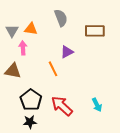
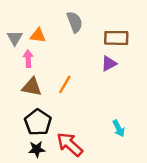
purple triangle: (67, 52) -> (109, 64), moved
orange line: (53, 69) -> (65, 84), turned 56
brown triangle: (13, 71) -> (32, 87), moved
red arrow: (62, 106) -> (70, 144), moved

